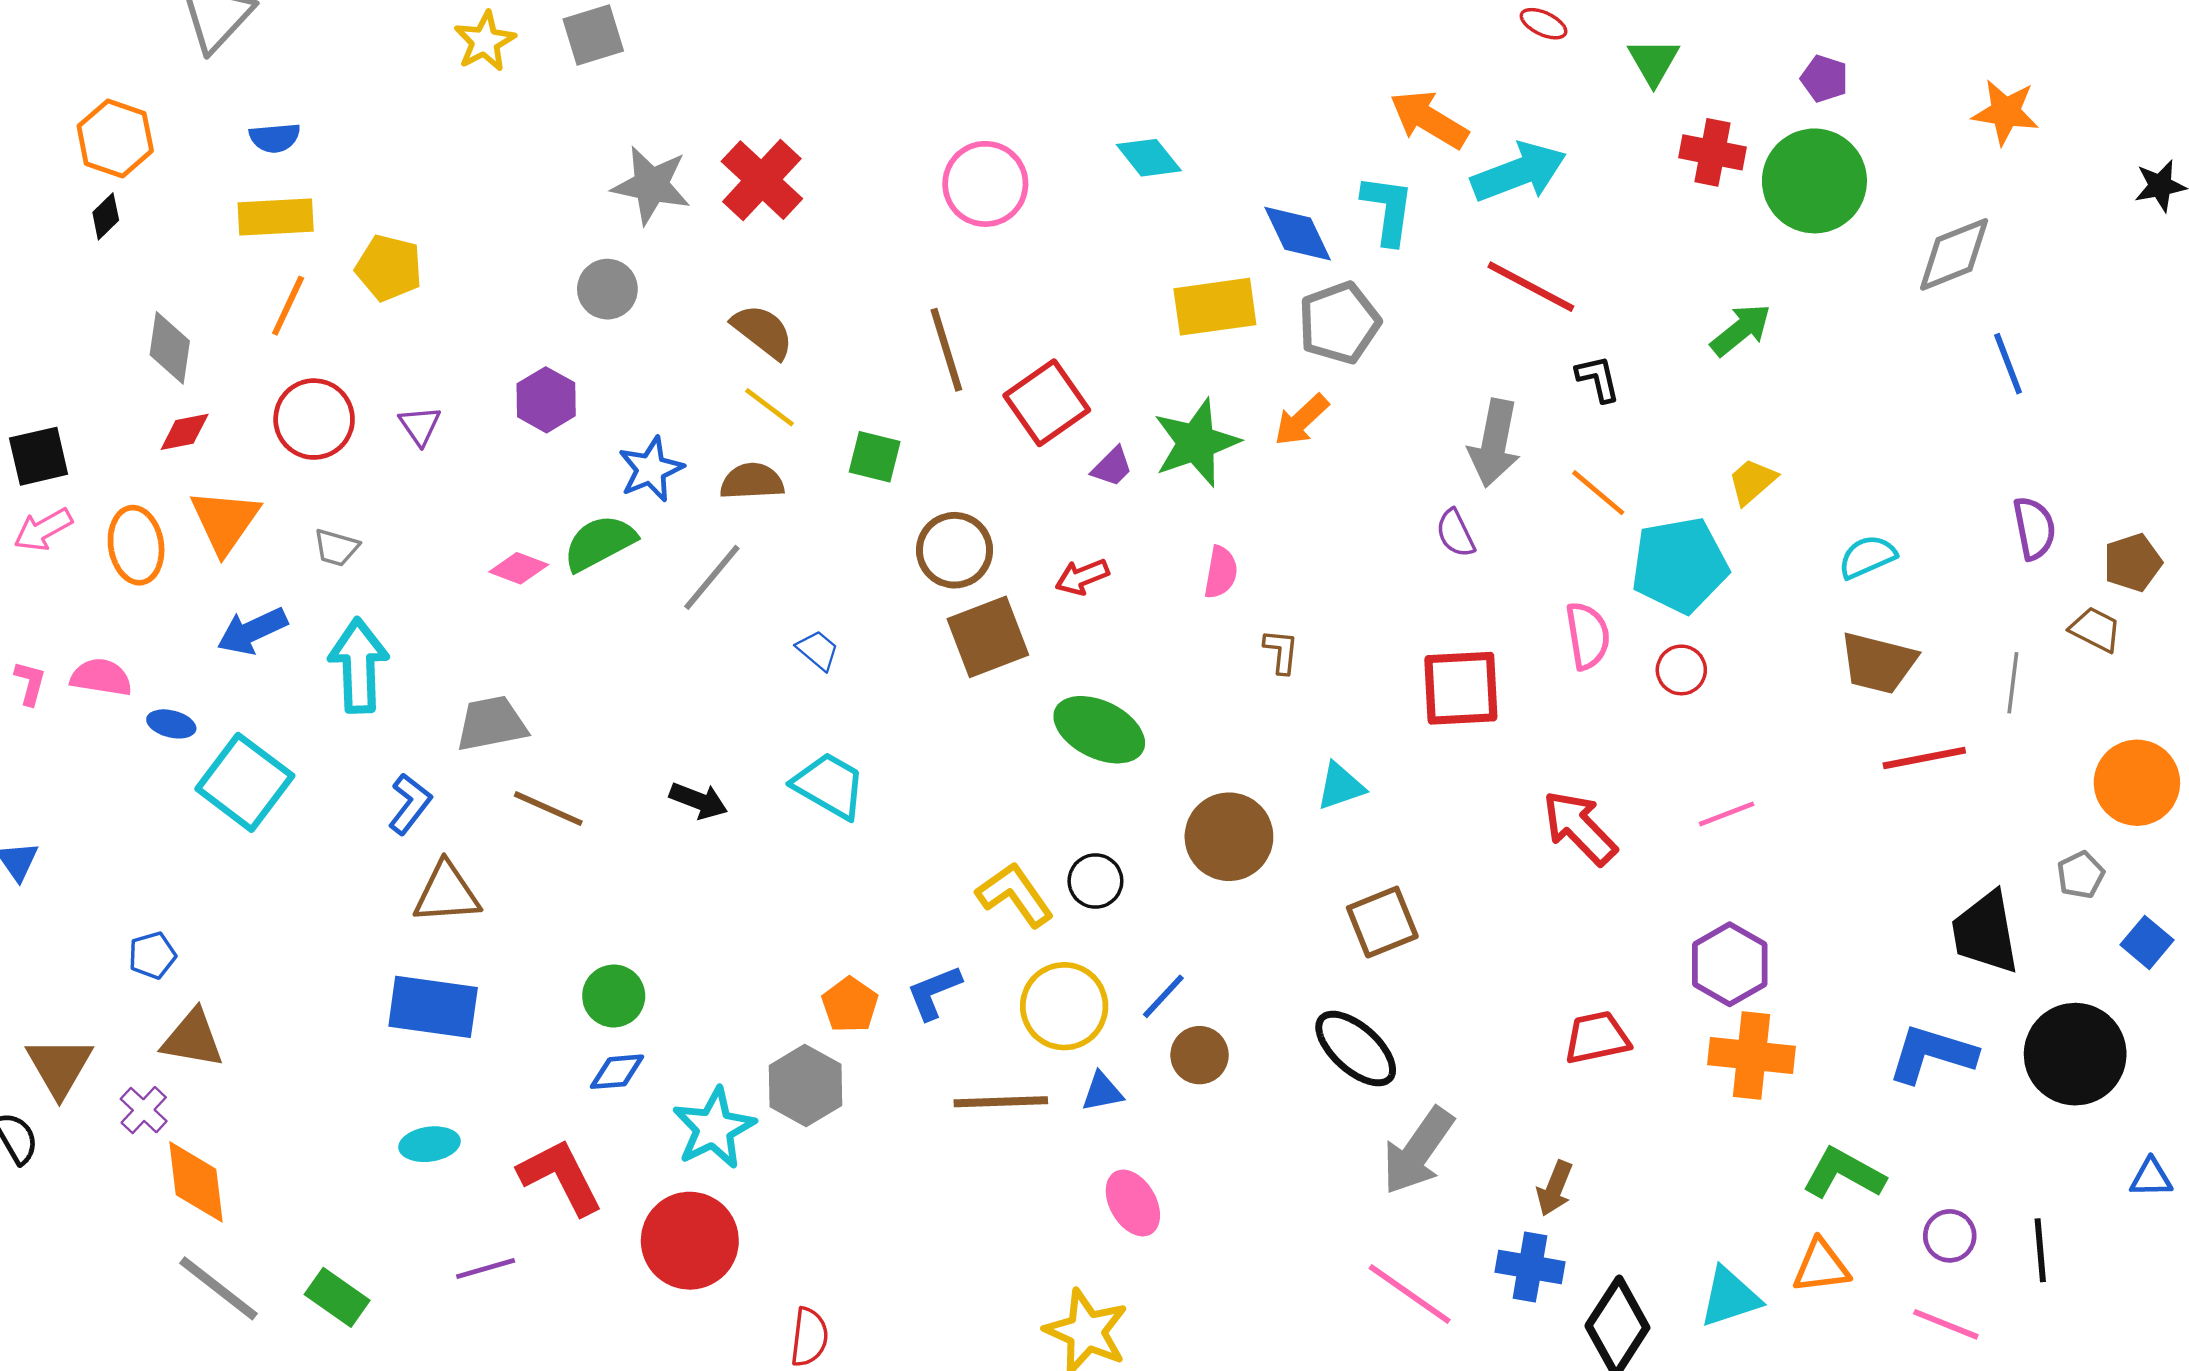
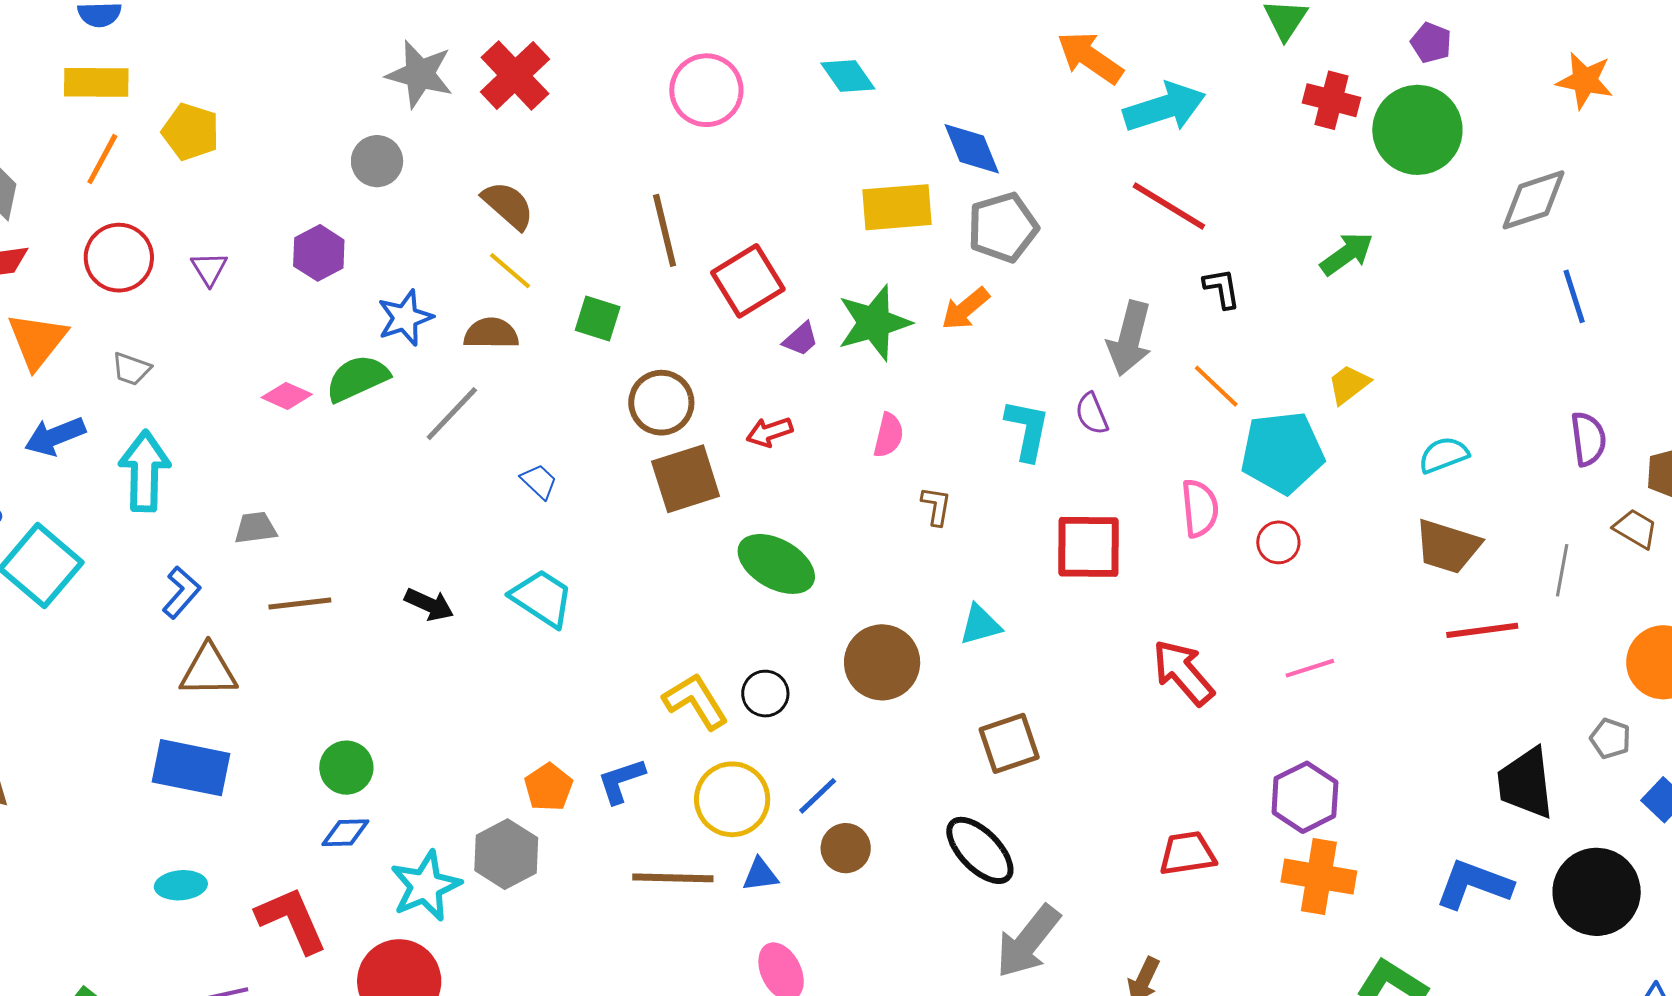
cyan L-shape: (1388, 210) -> (1027, 430), moved
gray trapezoid: (492, 724) -> (256, 528), size x0.7
brown line: (548, 809) -> (300, 604), turned -34
gray pentagon: (2081, 875) -> (1610, 738), turned -30

